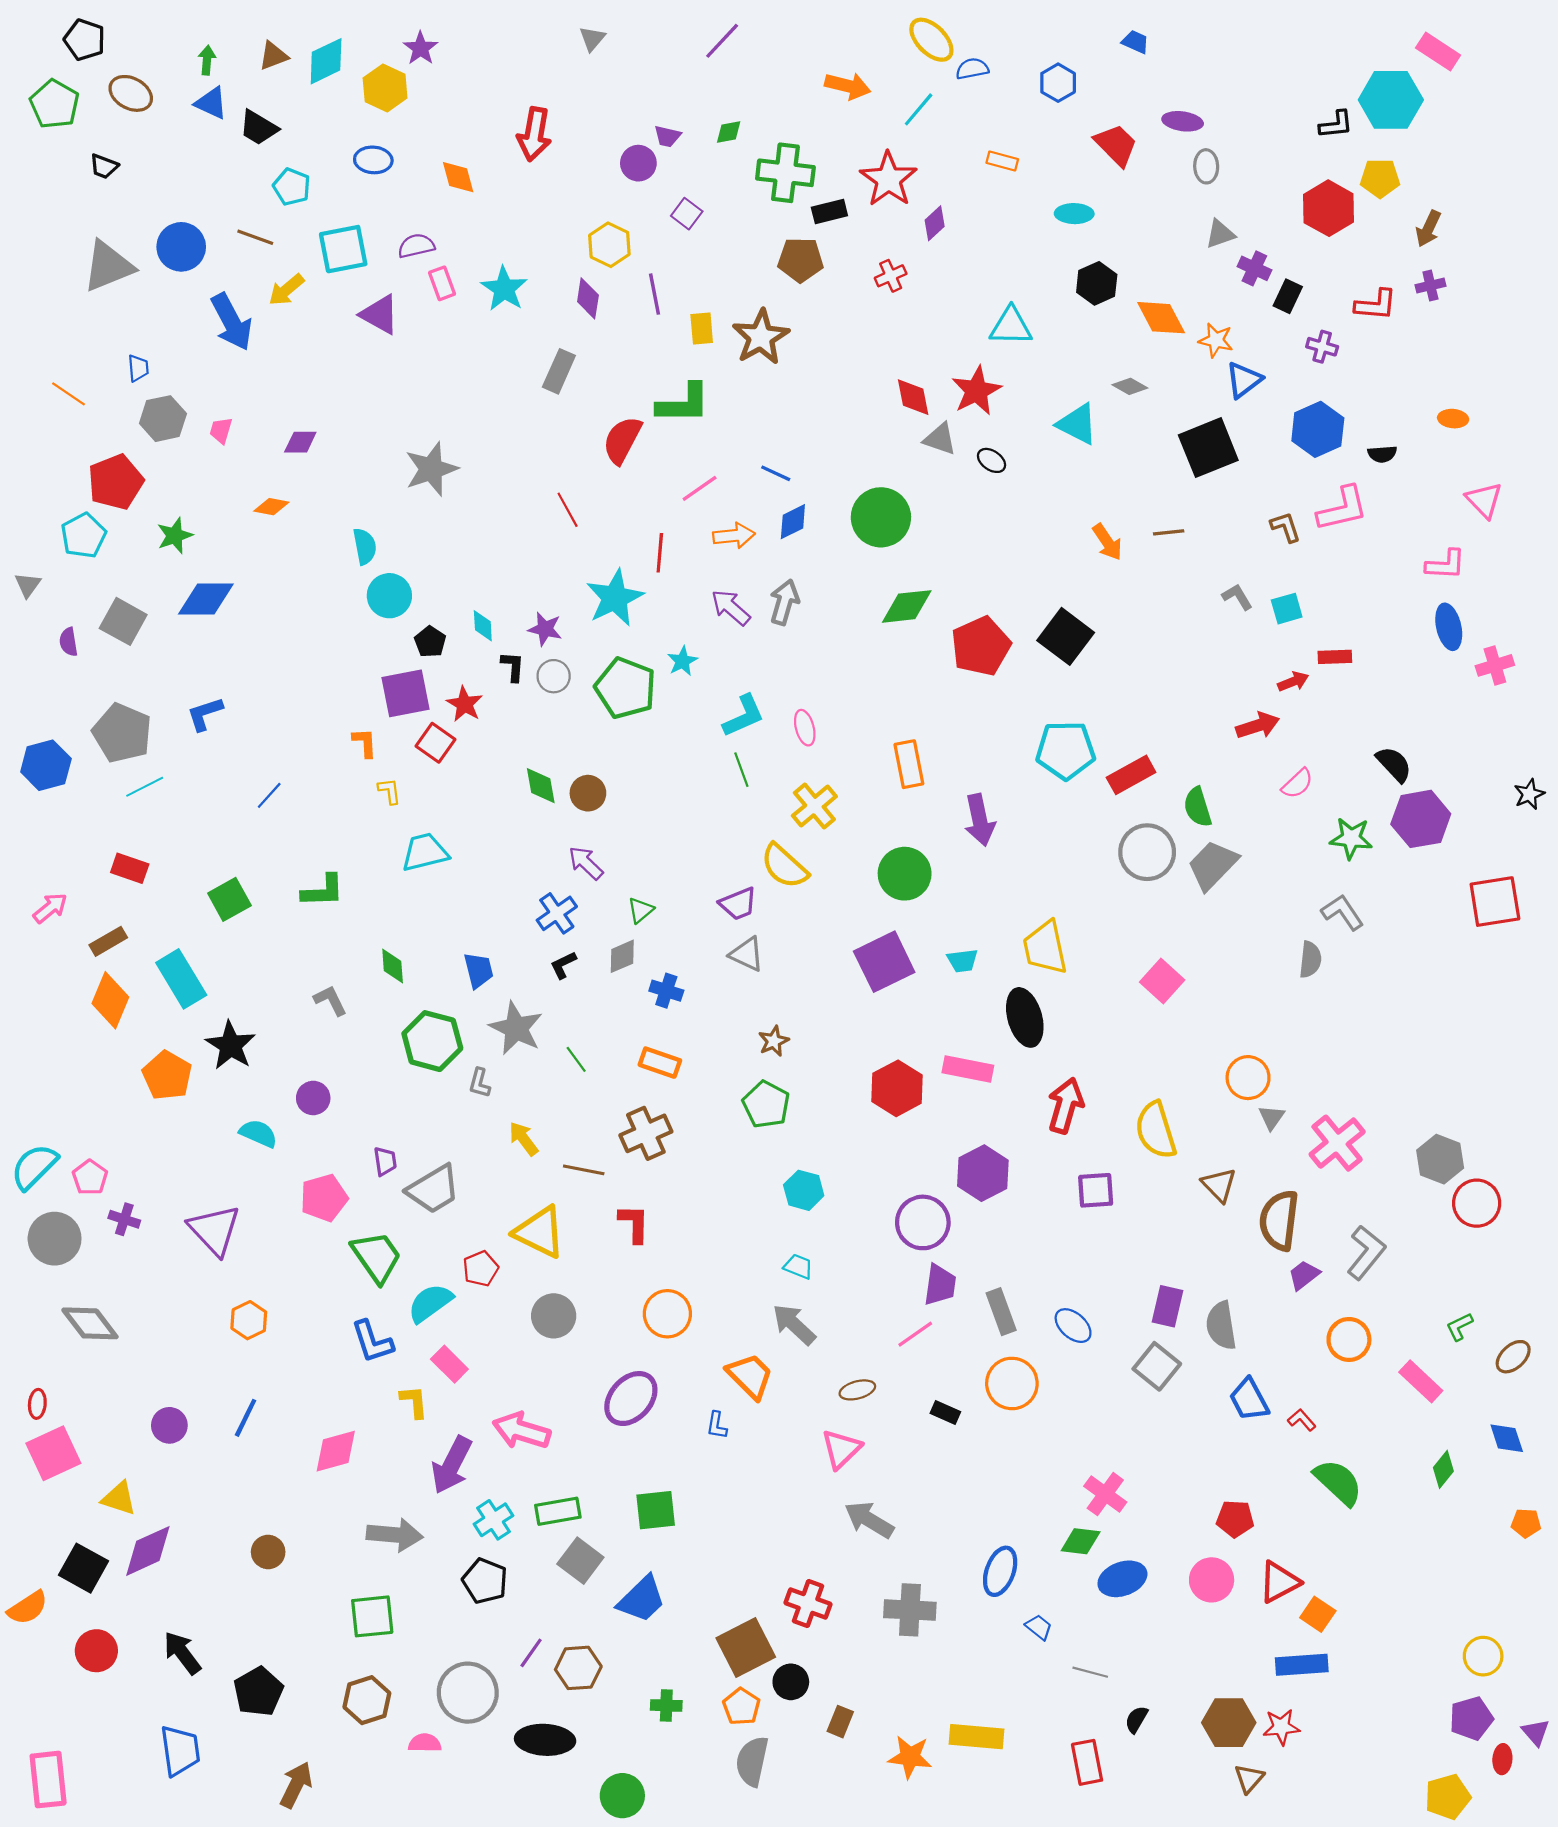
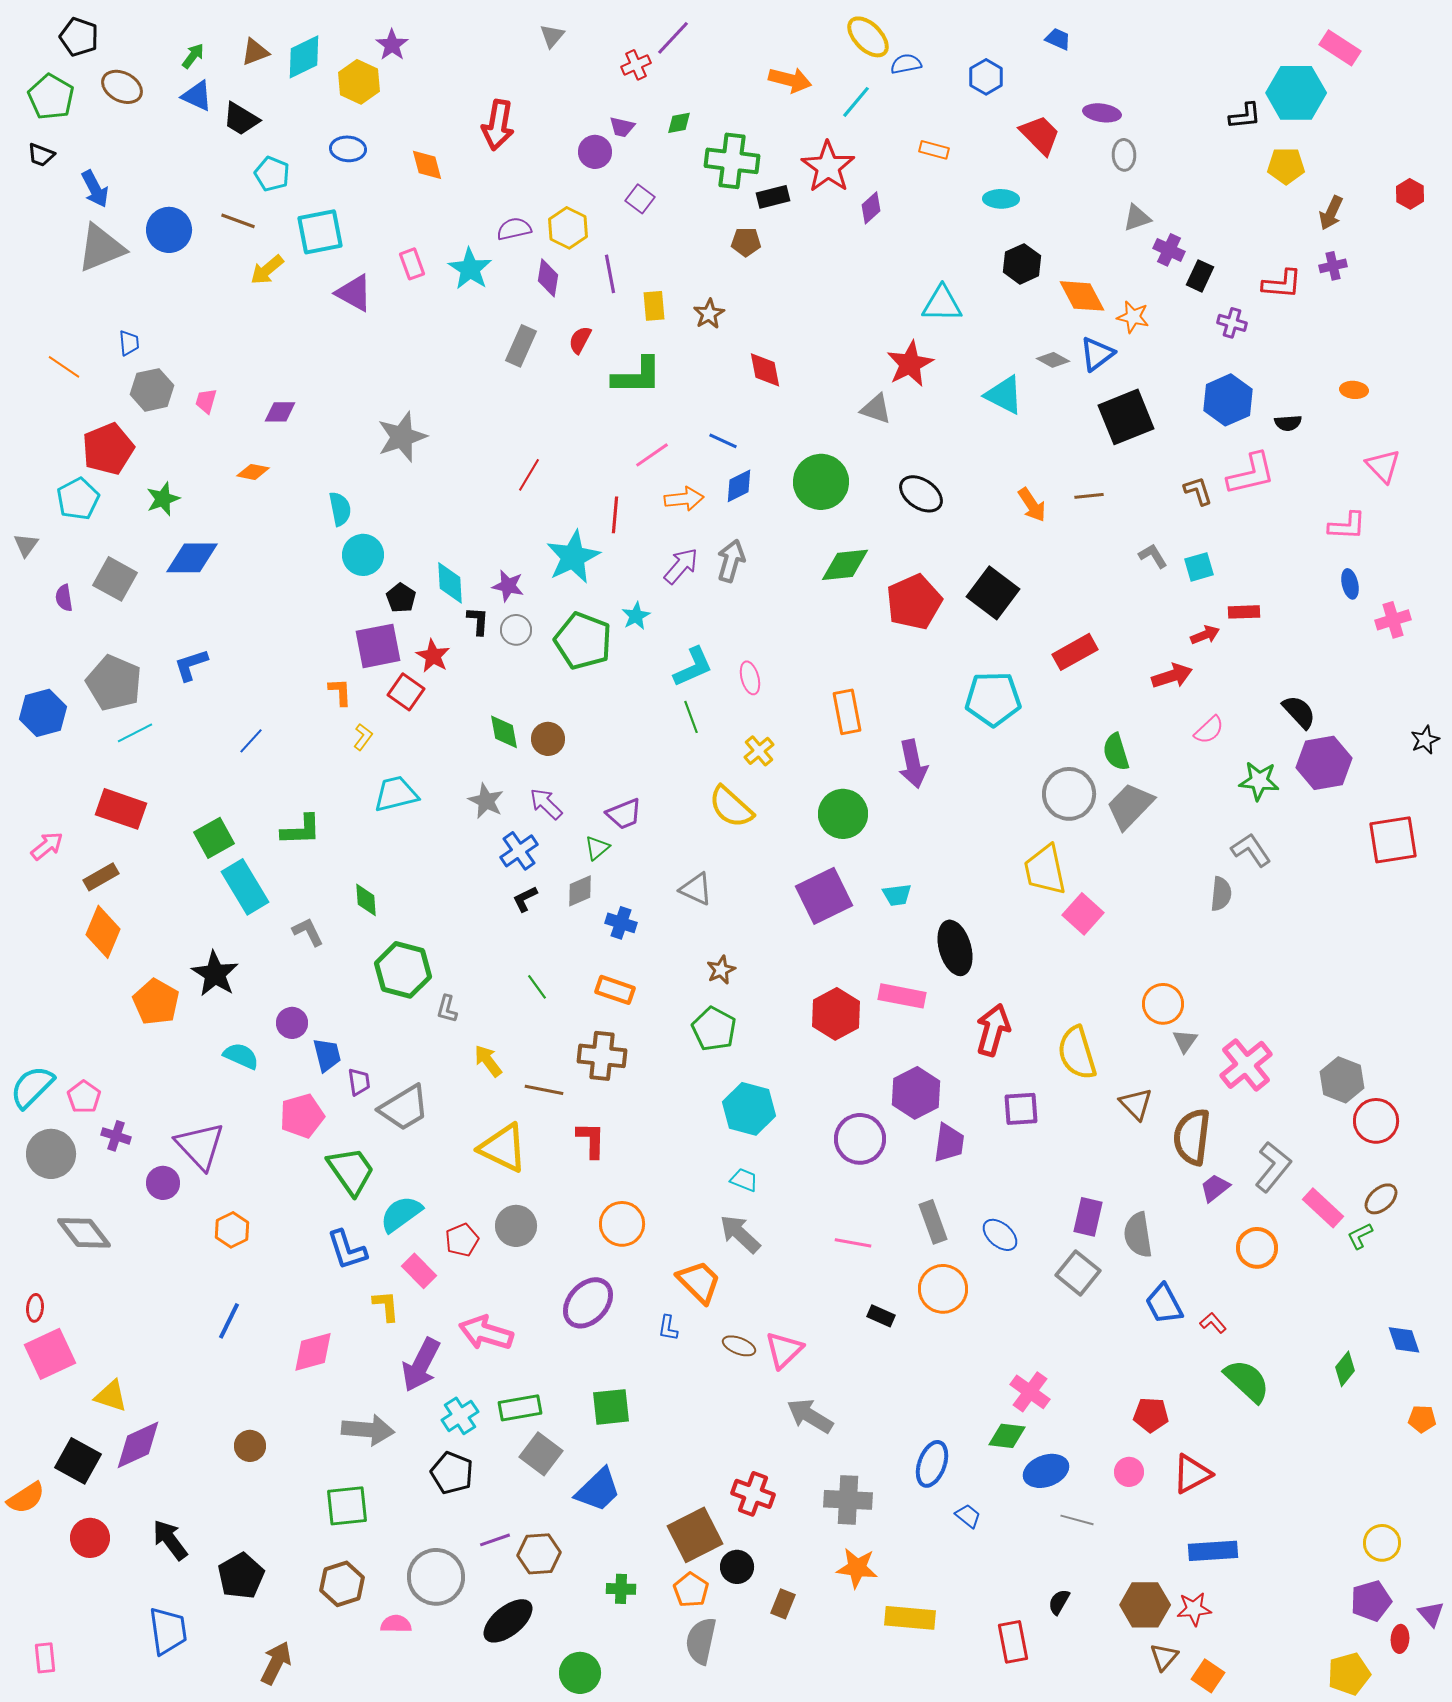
green arrow: (207, 60) -> (193, 56), turned 32
black trapezoid: (104, 166) -> (41, 155), moved
red hexagon: (1329, 208) -> (1410, 194), moved, size x0.6
purple semicircle: (416, 246) -> (514, 229), moved
brown pentagon: (800, 260) -> (746, 242), size x0.7
red cross: (891, 276) -> (636, 65), moved
blue arrow: (232, 322) -> (95, 189), moved, size x0.7
brown star: (761, 337) -> (709, 314), size x0.6
blue triangle: (1244, 380) -> (1097, 354), moved
red diamond: (913, 397) -> (765, 370), moved
red semicircle: (622, 440) -> (580, 340), moved, size x0.6
black ellipse: (992, 460) -> (921, 494), moved, size x1.6
red line: (568, 510) -> (529, 475), turned 60
purple arrow: (731, 607) -> (681, 566), turned 90
cyan diamond: (483, 626) -> (450, 583), size x1.4
blue ellipse: (1449, 627) -> (1350, 584), size x0.7
red rectangle: (1131, 775) -> (1075, 652), moved
yellow L-shape: (389, 791) -> (363, 737), turned 44
yellow cross: (814, 806) -> (759, 751), size x0.7
red rectangle: (130, 868) -> (121, 809), size x1.4
purple trapezoid: (738, 904) -> (624, 814), moved
yellow trapezoid: (1045, 948) -> (1045, 870), moved
blue trapezoid: (478, 970) -> (327, 1055), moved
cyan rectangle: (181, 979) -> (245, 887), moved
gray star: (516, 1028) -> (486, 801), moved, size x0.7
brown cross: (646, 1133) -> (602, 1056), turned 30
cyan hexagon: (804, 1190) -> (749, 1109), size x1.4
red pentagon: (481, 1269) -> (462, 1240), moved
purple trapezoid: (940, 1285) -> (949, 1143), moved
pink line: (915, 1334) -> (853, 1243), turned 45
brown ellipse: (1513, 1357) -> (1381, 1199), moved
pink rectangle: (1421, 1381) -> (1323, 1208), moved
brown ellipse: (857, 1390) -> (739, 1346), moved, turned 36
purple circle: (169, 1425) -> (163, 1183), moved
pink circle: (1212, 1580) -> (1129, 1472), size x0.7
orange square: (1318, 1614) -> (1208, 1676), moved
purple line: (531, 1653) -> (495, 1540), turned 36
gray line: (1090, 1672) -> (1077, 1520), moved
black ellipse: (545, 1740) -> (508, 1621), turned -42
orange star: (910, 1757) -> (857, 1568), moved
pink rectangle: (48, 1780) -> (45, 1658), size x0.6

